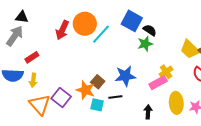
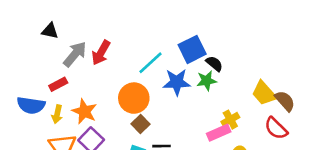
blue square: (132, 21) -> (192, 49), turned 30
orange circle: (85, 24) -> (134, 98), moved
gray arrow: (15, 36) -> (75, 54), moved
blue star: (125, 76) -> (177, 82), moved
orange star: (85, 90) -> (84, 111), moved

